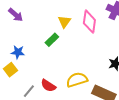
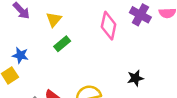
yellow triangle: (64, 22) -> (54, 19), moved

